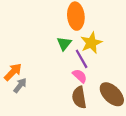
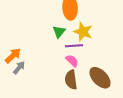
yellow star: (91, 43) -> (83, 32), turned -30
purple line: (82, 59) -> (74, 46), turned -66

